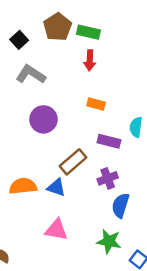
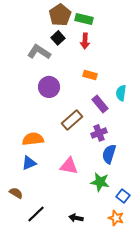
black square: (19, 40) -> (58, 38), moved
purple rectangle: (109, 141) -> (100, 104), turned 36
blue triangle: (56, 187) -> (29, 163), moved, turned -42
pink triangle: (56, 230) -> (69, 166), moved

